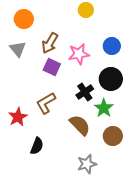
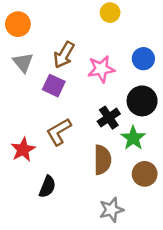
orange circle: (24, 19) -> (18, 24), moved
purple square: (52, 67) -> (54, 86), moved
brown semicircle: (80, 125) -> (102, 160), turned 45

